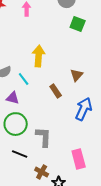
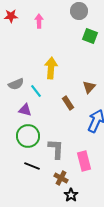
pink rectangle: (79, 159) -> (84, 161), moved
brown cross: (42, 172) -> (61, 178), moved

